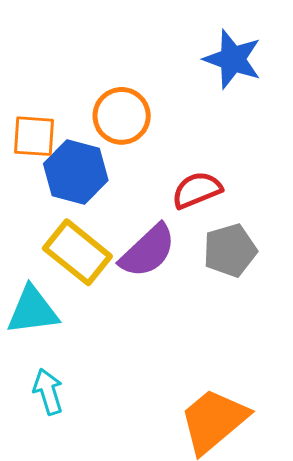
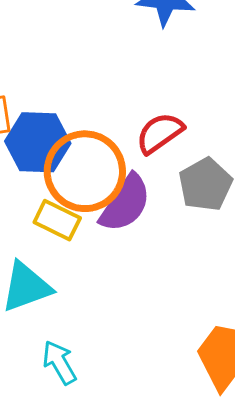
orange circle: (122, 116) -> (85, 171), moved, size x1.4
yellow rectangle: (77, 252) -> (57, 220), size x0.7

